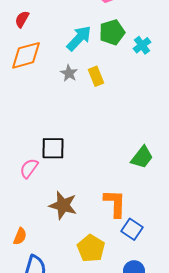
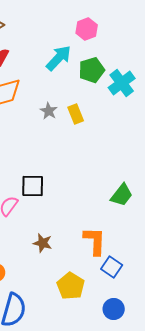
cyan arrow: (79, 38) -> (59, 58), moved
cyan cross: (142, 45) -> (122, 83), size x1.5
brown star: (63, 205) -> (43, 243), size x0.7

